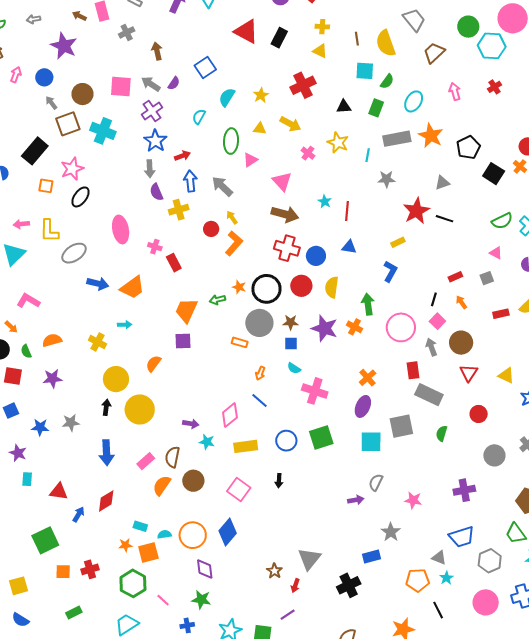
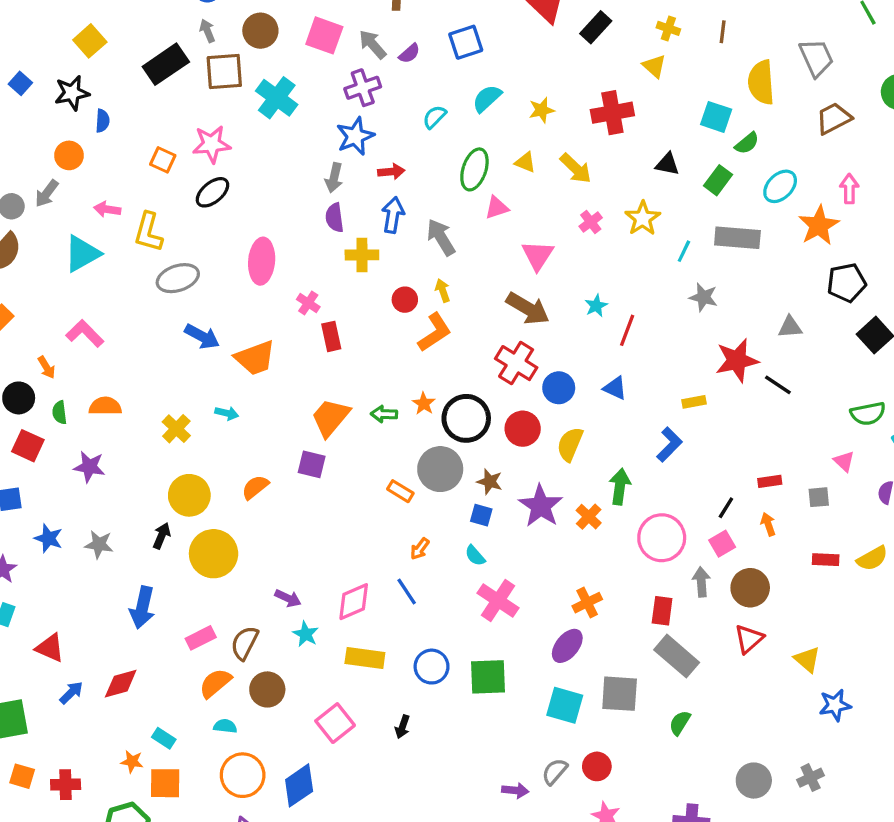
brown line: (357, 39) -> (723, 32), moved
orange star: (431, 136) -> (819, 225), moved
black rectangle: (35, 151) -> (166, 64), moved
red circle: (479, 414) -> (597, 766), moved
cyan semicircle: (164, 534) -> (225, 726), moved

